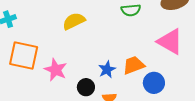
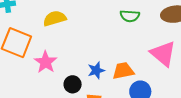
yellow semicircle: (74, 21) -> (55, 18), moved

